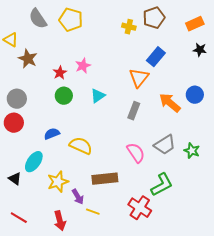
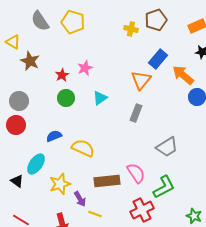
orange arrow: (170, 103) -> (183, 75), moved
green star: (192, 151) -> (194, 216), moved
pink semicircle: (136, 153) -> (136, 173), moved
red cross: (140, 208) -> (142, 210), turned 30

